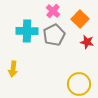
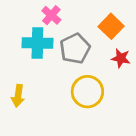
pink cross: (53, 11) -> (51, 15), moved
yellow circle: (79, 84) -> (87, 92), moved

